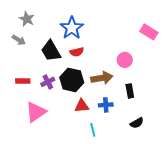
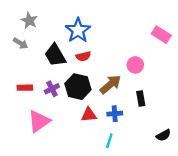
brown arrow: (102, 78) -> (110, 84), turned -30
black semicircle: (137, 123) -> (163, 135), moved
cyan line: (93, 130) -> (109, 141), moved, turned 32

